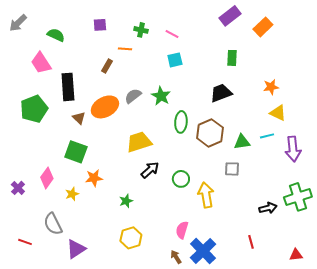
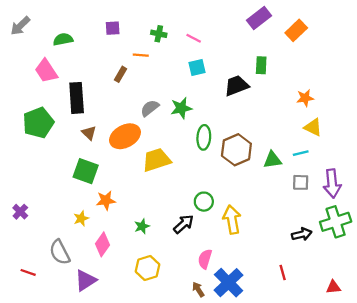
green semicircle: (56, 35) -> (63, 39), turned -36
black trapezoid: (221, 93) -> (236, 86), moved
green star: (161, 96) -> (181, 108), turned 30
orange ellipse: (105, 107) -> (125, 136), moved
purple arrow: (293, 149) -> (332, 184), moved
gray square: (232, 169) -> (301, 182), moved
black arrow: (150, 170) -> (184, 224), moved
pink diamond: (47, 178) -> (102, 244), moved

